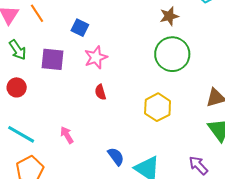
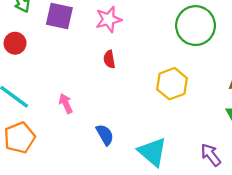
blue semicircle: (116, 156) -> (105, 135), moved

